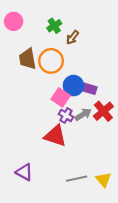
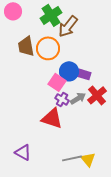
green cross: (54, 26) -> (51, 15), size x1.5
brown arrow: (72, 37) -> (68, 26), size x1.6
yellow triangle: (103, 180) -> (88, 159), moved

